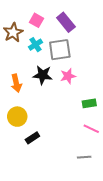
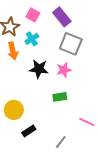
gray square: (60, 50) -> (71, 44), moved, turned 30
orange arrow: (16, 83) -> (13, 51), moved
green rectangle: (89, 103) -> (60, 97), moved
gray line: (84, 157) -> (61, 142), moved, turned -48

